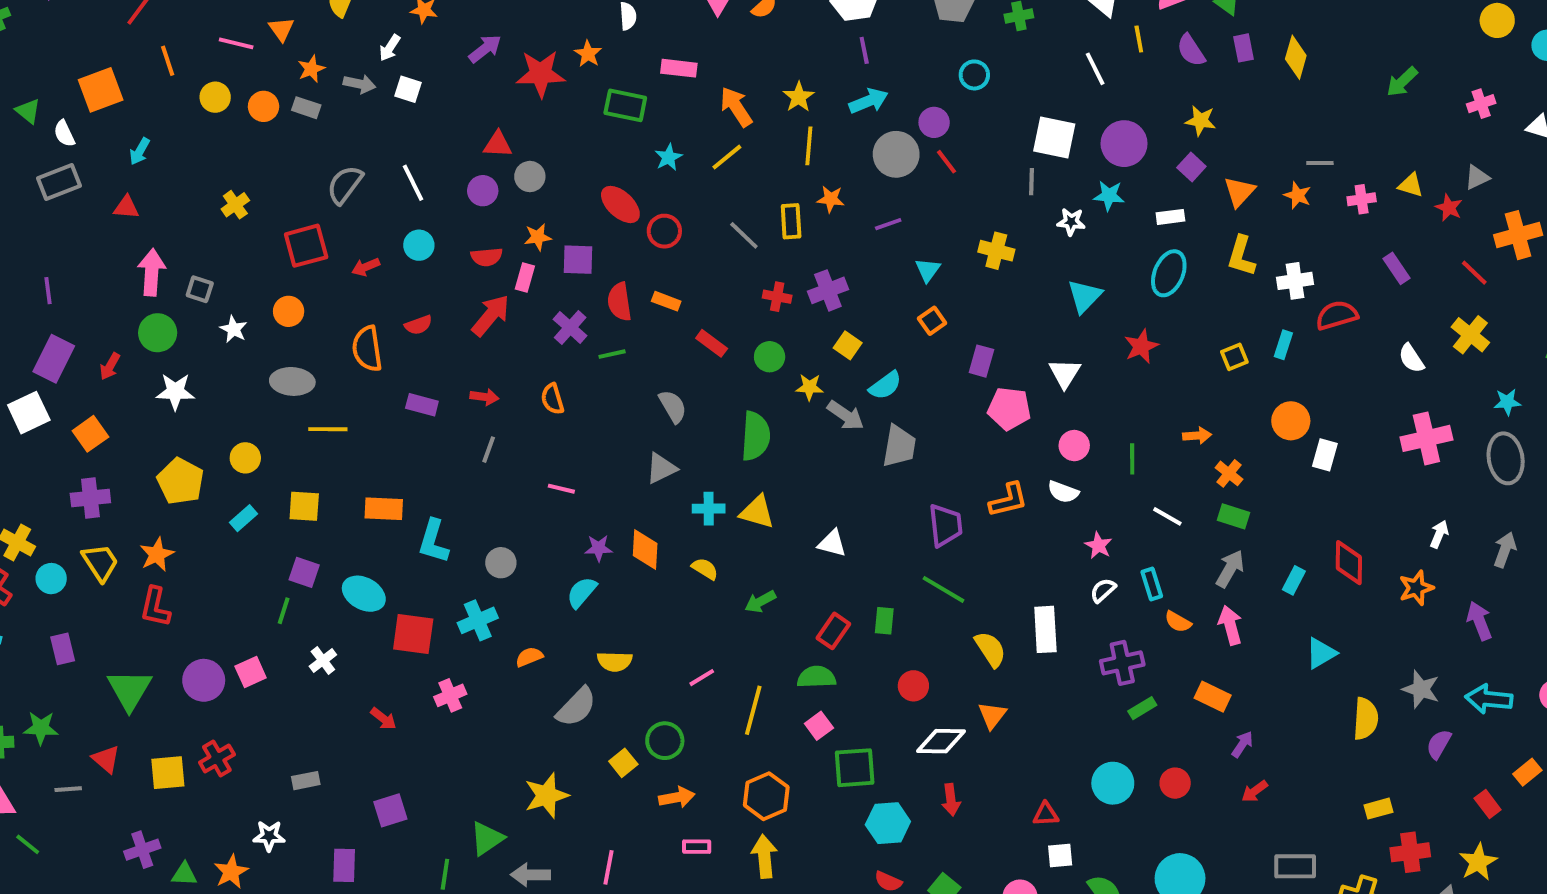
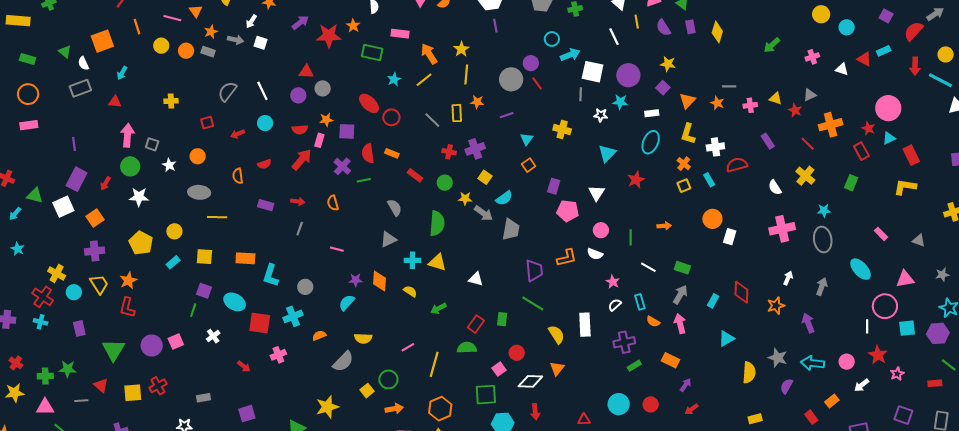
cyan arrow: (869, 101) -> (570, 55), moved
yellow cross: (235, 205) -> (171, 101), turned 32
red square: (306, 246) -> (207, 123), size x0.6
cyan rectangle: (1283, 345) -> (709, 180), turned -48
orange semicircle: (367, 349) -> (238, 176), size x0.7
orange cross: (1229, 473) -> (684, 164), moved
pink square: (819, 726) -> (499, 369), moved

